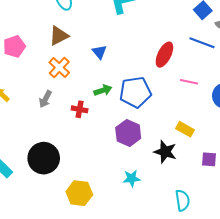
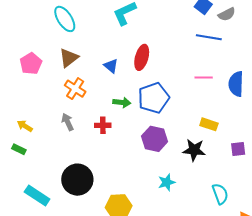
pink pentagon: (14, 46) -> (31, 64), moved
red ellipse: (164, 55) -> (142, 57), moved
green arrow: (103, 90) -> (122, 102), turned 36
gray arrow: (45, 99) -> (68, 122), turned 138

